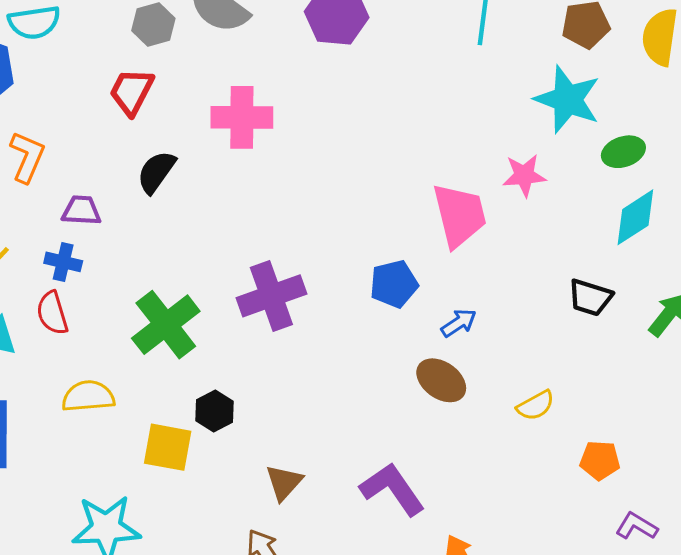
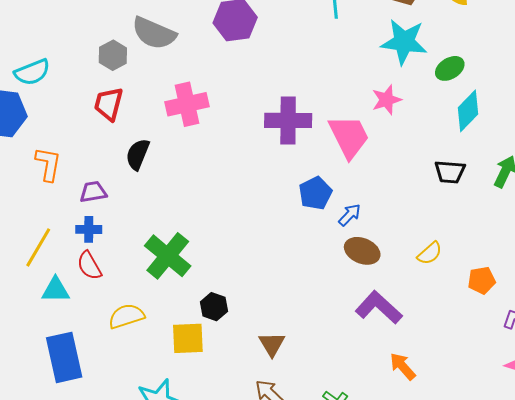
purple cross: (271, 296) -> (288, 120), moved, turned 33
blue arrow: (459, 323) -> (350, 215), moved
purple L-shape: (392, 489) -> (379, 308), moved

